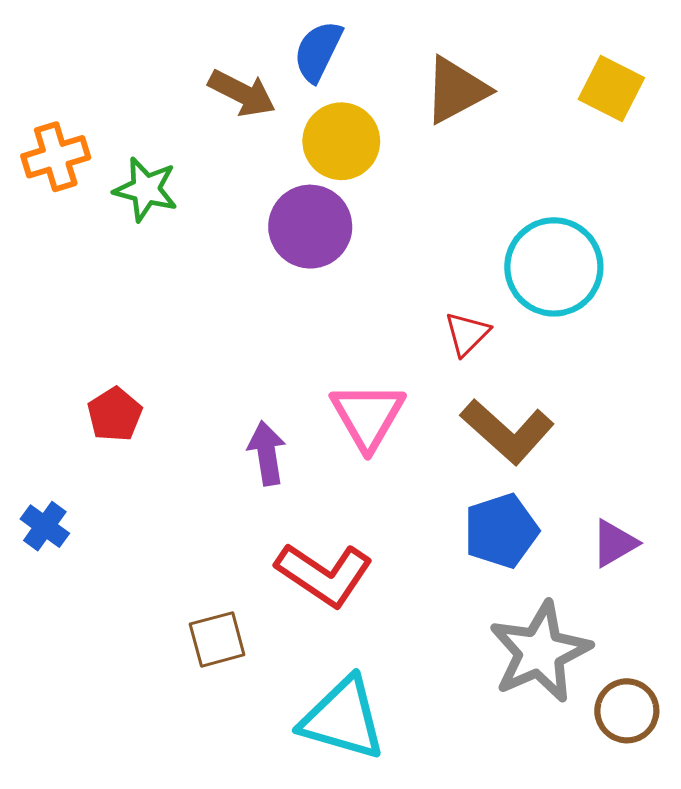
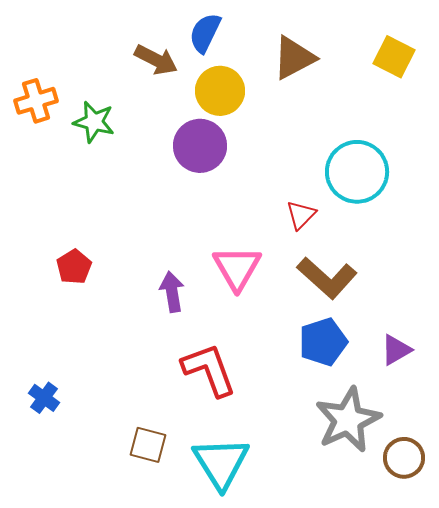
blue cross: (45, 526) -> (44, 398), moved
red L-shape: (324, 574) -> (209, 370), turned -144
brown square: (217, 639) -> (148, 445), moved, turned 30
cyan triangle: (343, 719) -> (221, 463), turned 42

